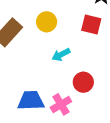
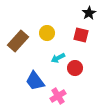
red circle: (83, 82) -> (75, 68), moved
blue trapezoid: (31, 101) -> (35, 81), moved, turned -125

